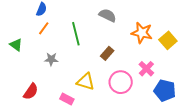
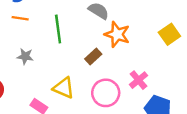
orange line: (44, 28) -> (20, 18), turned 56
orange star: (142, 33) -> (117, 34), moved
yellow square: (168, 40) -> (169, 34), moved

